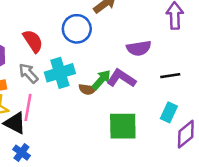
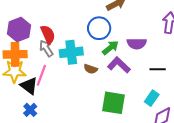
blue circle: (77, 29) -> (99, 28), moved
red semicircle: (33, 41) -> (48, 34), moved
green arrow: (101, 80) -> (110, 48), moved

